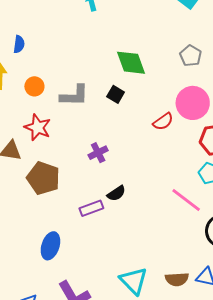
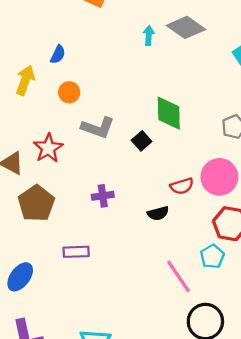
orange circle: (34, 86) -> (69, 92), moved
black semicircle: (116, 193) -> (158, 213), moved

